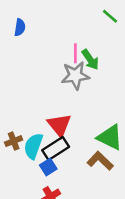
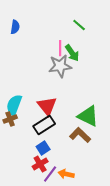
green line: (110, 16) -> (79, 25), moved
cyan semicircle: (33, 146) -> (14, 105), moved
blue square: (48, 167) -> (43, 148), moved

